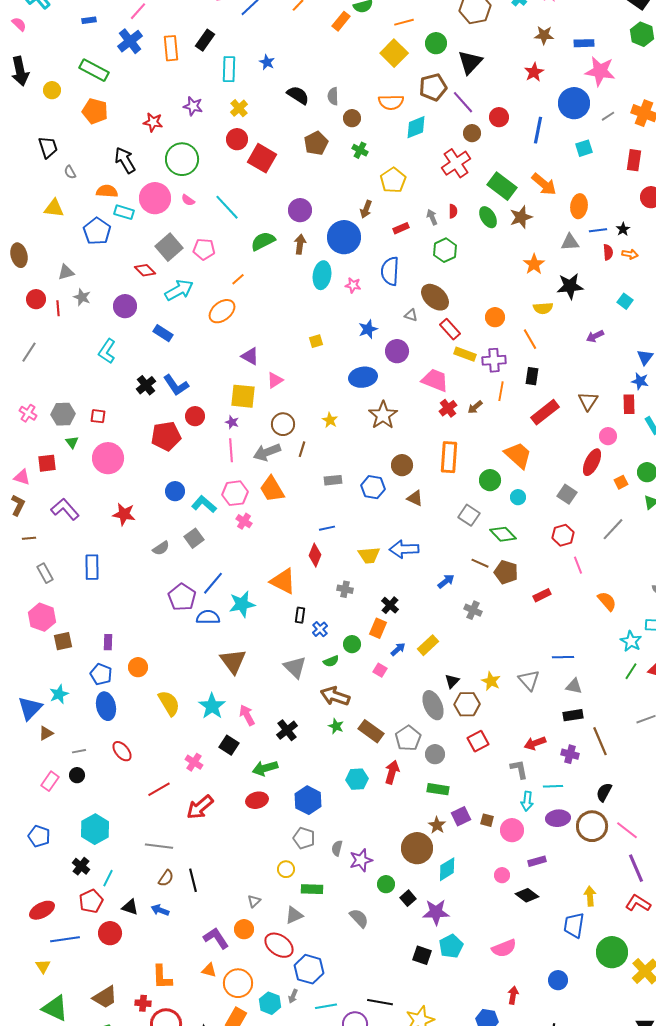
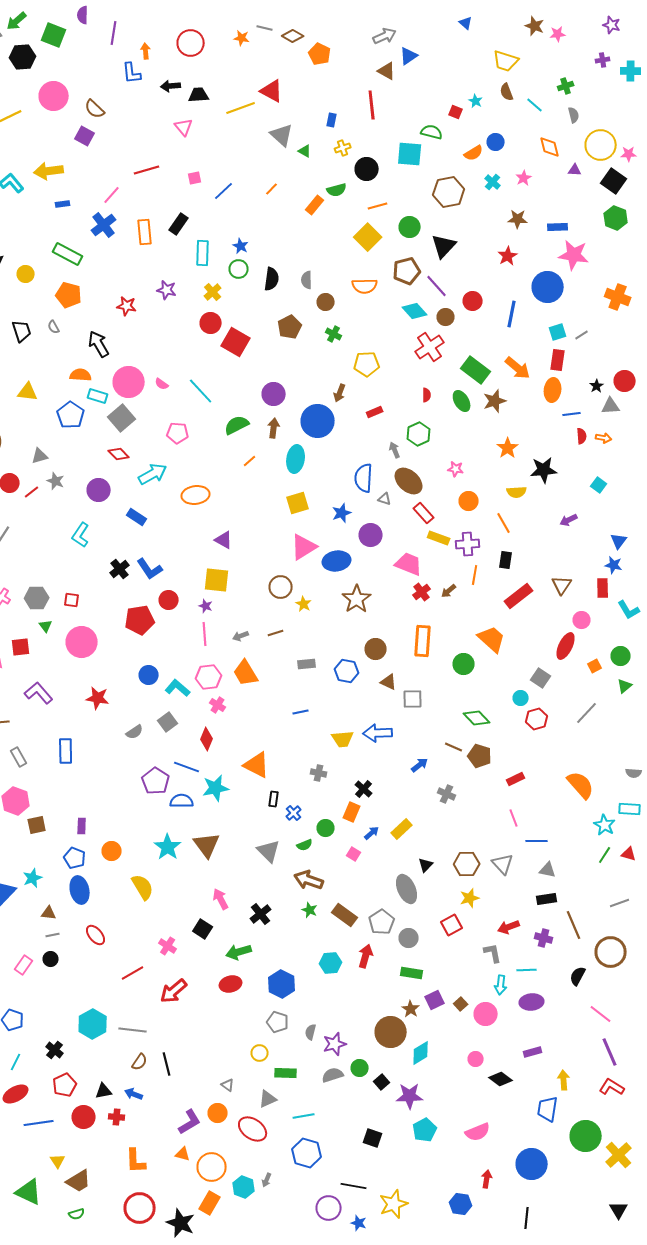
black semicircle: (298, 95) -> (272, 279), turned 65
gray line: (608, 116) -> (582, 335), moved
cyan diamond: (416, 127) -> (415, 311), moved, turned 70
green circle: (182, 159) -> (239, 269), moved, size x0.6
red rectangle: (634, 160) -> (558, 360), moved
gray semicircle: (70, 172) -> (54, 327), moved
yellow pentagon: (393, 180) -> (367, 364), turned 30
gray arrow: (432, 217) -> (395, 450), moved
black star: (623, 229) -> (597, 386), moved
gray triangle: (570, 242) -> (611, 406), moved
gray square: (169, 247) -> (122, 418), moved
blue semicircle: (390, 271) -> (364, 478), moved
orange line: (238, 279) -> (250, 461), moved
pink star: (353, 285) -> (456, 469), moved
red line: (58, 308) -> (32, 492), turned 56
orange ellipse: (222, 311) -> (196, 495), turned 32
yellow square: (316, 341) -> (298, 503), moved, size x1.6
pink triangle: (275, 380) -> (304, 547), moved, size x1.6
brown circle: (283, 424) -> (281, 587), moved
brown line: (302, 449) -> (276, 633), turned 56
gray arrow: (267, 452) -> (241, 636), size x0.6
cyan circle: (518, 497) -> (521, 698), moved
gray square: (469, 515) -> (413, 699), moved, turned -35
red diamond: (315, 555) -> (207, 739), moved
pink line: (578, 565) -> (514, 818), moved
blue line: (213, 583) -> (187, 767), turned 70
orange semicircle: (607, 601) -> (581, 785), size x1.4
yellow star: (491, 681) -> (470, 898), moved, turned 30
brown hexagon: (467, 704) -> (467, 864), moved
cyan star: (212, 706) -> (168, 847), moved
brown triangle: (46, 733) -> (49, 913), moved, turned 35
brown square: (487, 820) -> (461, 1004), turned 32
brown circle: (592, 826) -> (611, 952), moved
cyan hexagon: (95, 829) -> (93, 1024), moved
purple rectangle: (537, 861) -> (533, 1052), moved
cyan line: (108, 878) -> (16, 1062), moved
gray triangle: (254, 901) -> (228, 1085), turned -40
black triangle: (130, 907) -> (104, 1091), turned -30
gray semicircle: (359, 918) -> (333, 1075), moved, turned -65
purple L-shape: (216, 938) -> (190, 1122), turned 92
black square: (422, 955) -> (373, 1138), moved
yellow triangle: (43, 966) -> (58, 1161), moved
blue hexagon: (309, 969) -> (307, 1153), moved
blue circle: (558, 980) -> (532, 1164), size x1.6
red cross: (143, 1003) -> (117, 1117), moved
cyan line: (326, 1006) -> (304, 1116), moved

